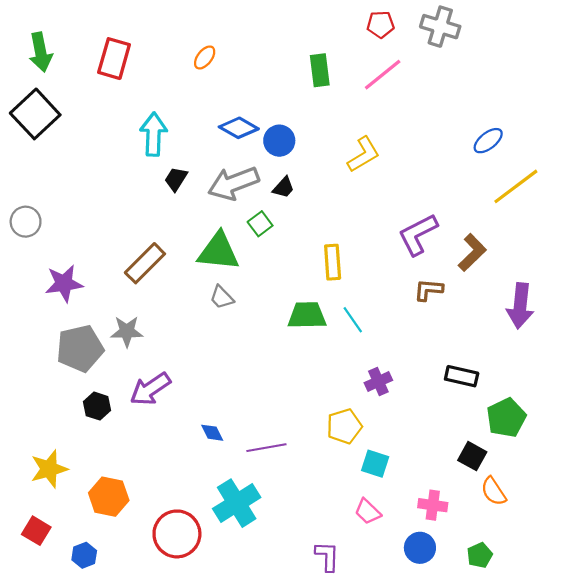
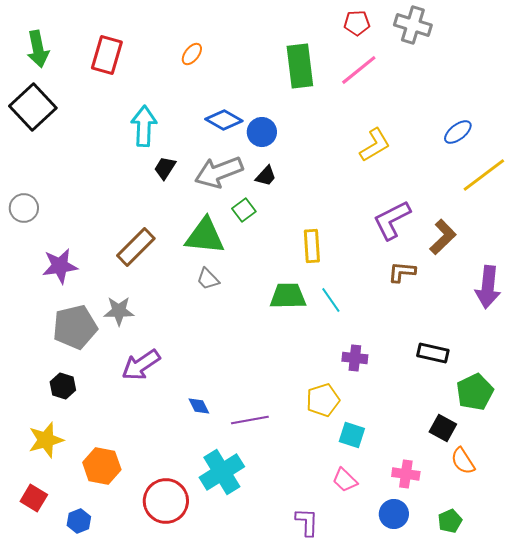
green rectangle: (320, 70) -> (300, 66), size x1.4
yellow L-shape: (363, 154) -> (375, 145), moved
purple cross: (378, 382) -> (355, 358), turned 30
black hexagon: (97, 406) -> (63, 386), moved

